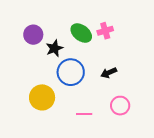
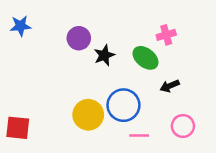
green ellipse: (81, 33) -> (145, 58), moved
blue circle: (71, 72) -> (123, 105), moved

